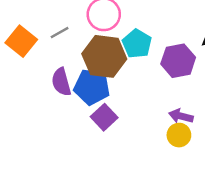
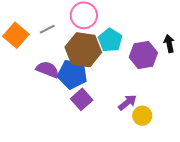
purple semicircle: (61, 82) -> (47, 69), turned 125
purple arrow: (181, 116) -> (127, 102), moved, turned 126

